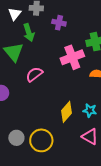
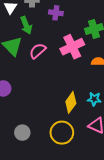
pink semicircle: (34, 74) -> (38, 51), moved
yellow circle: (41, 140) -> (62, 133), moved

